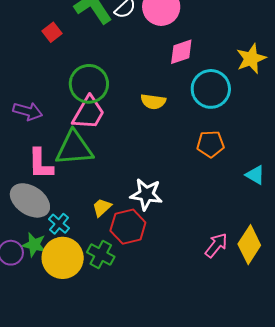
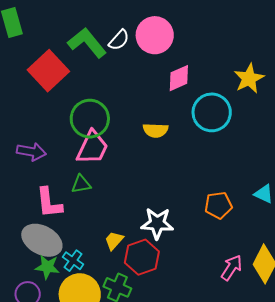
red square: (52, 32) -> (48, 71), size x2.0
orange pentagon: (210, 144) -> (218, 205), moved
green triangle: (74, 148) -> (81, 184), size x0.5
green star: (34, 245) -> (47, 267), moved

